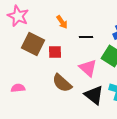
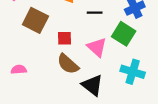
red square: (55, 52) -> (64, 38), moved
black triangle: (94, 95) -> (92, 85), moved

